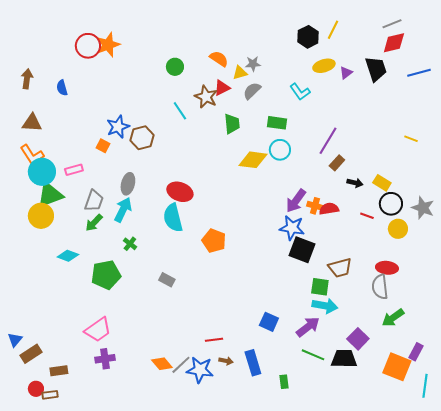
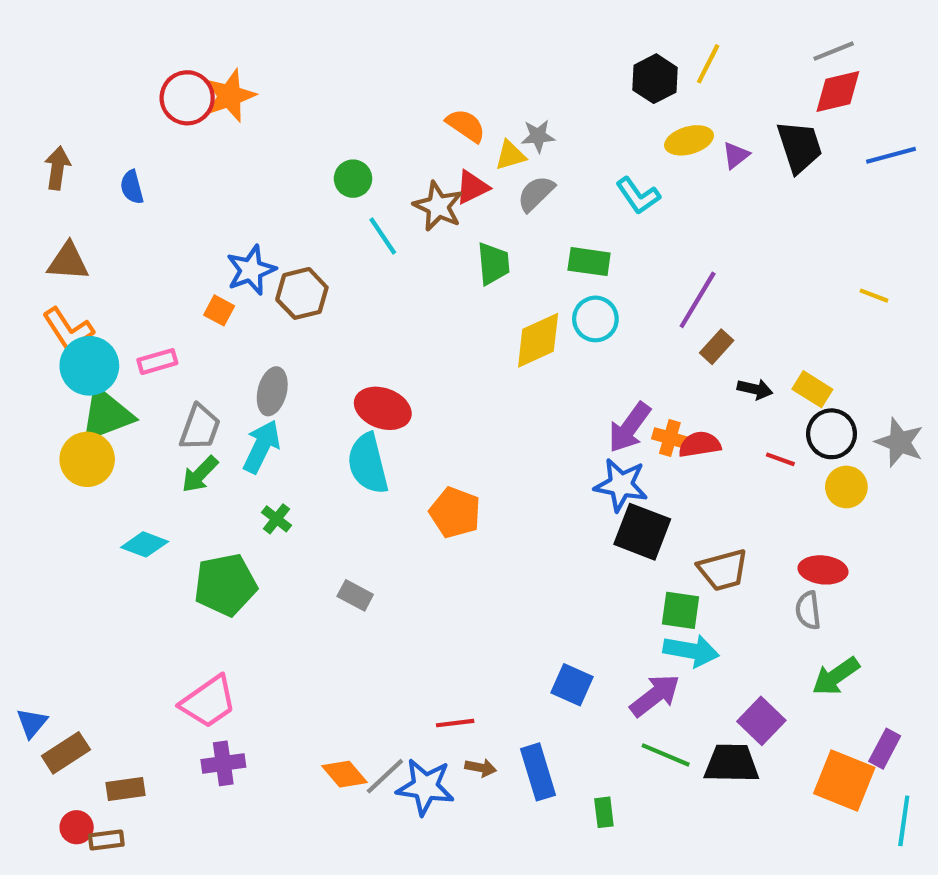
green circle: (175, 67) -> (353, 179), moved
yellow diamond: (253, 160) -> (538, 340), turned -32
gray semicircle: (380, 287) -> (808, 610), size x0.7

